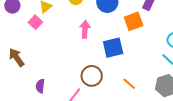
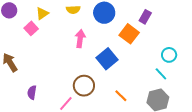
orange square: (134, 21) -> (129, 34), turned -36
blue square: (113, 48) -> (107, 59), turned -30

